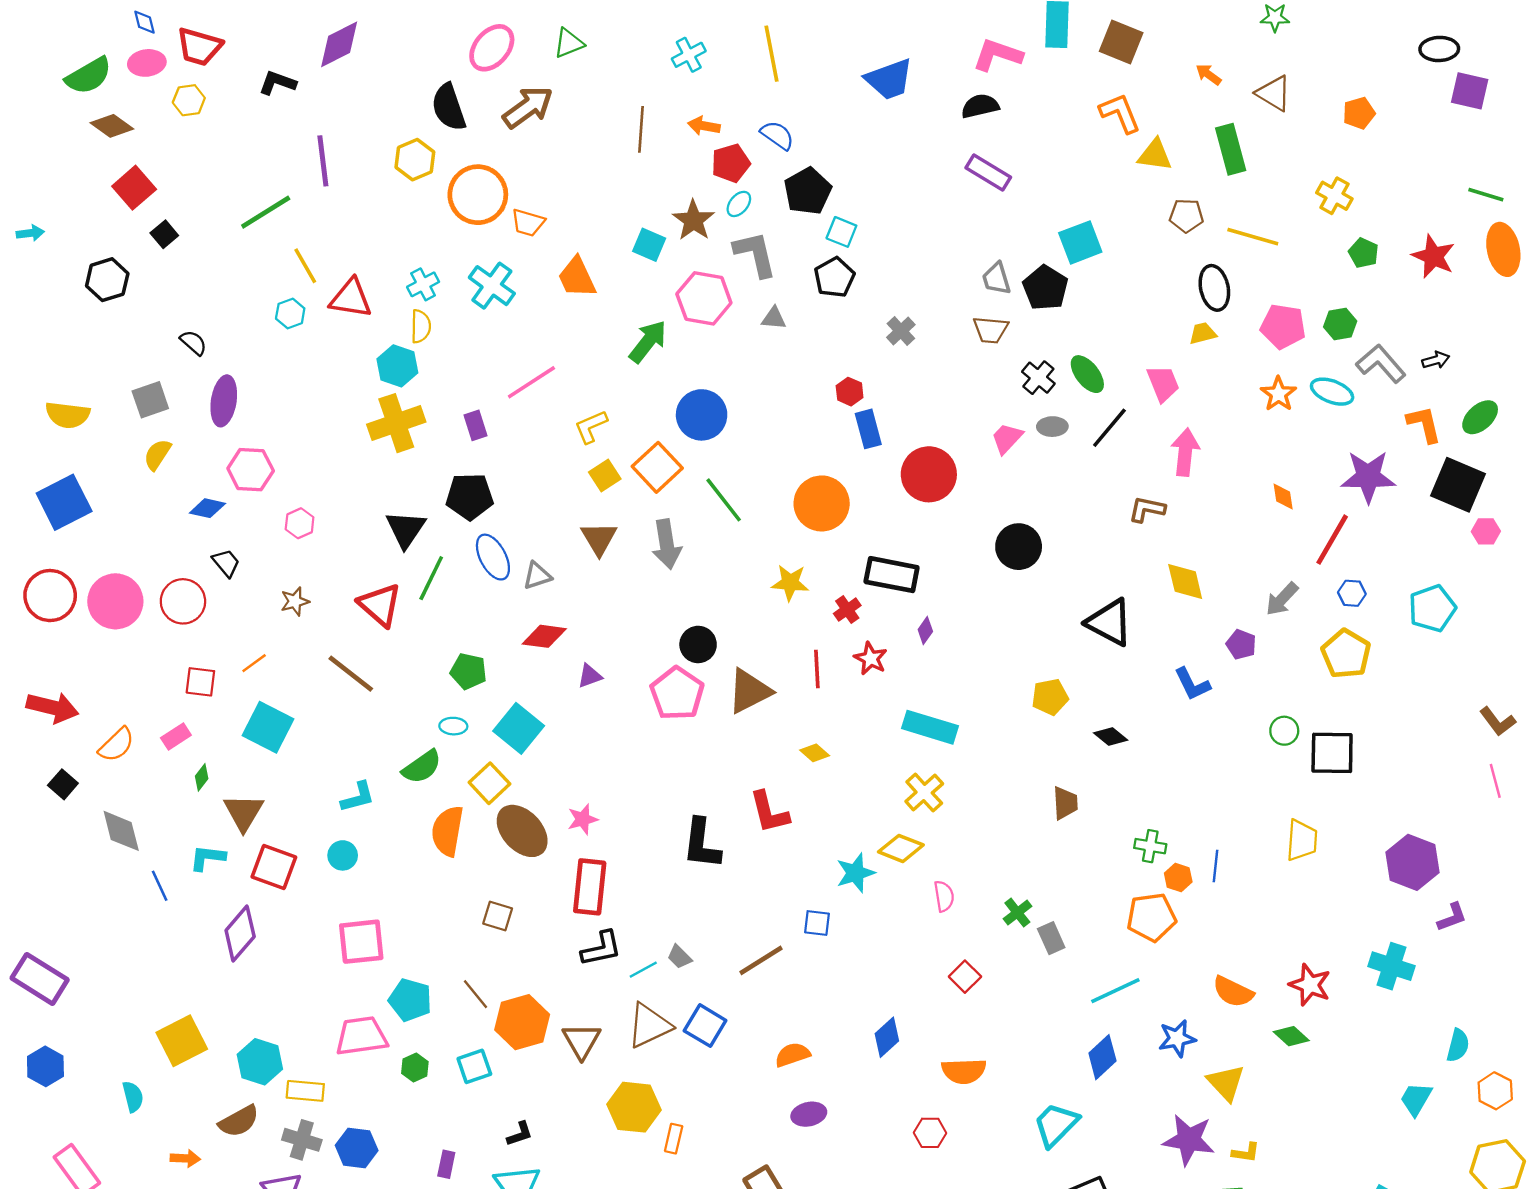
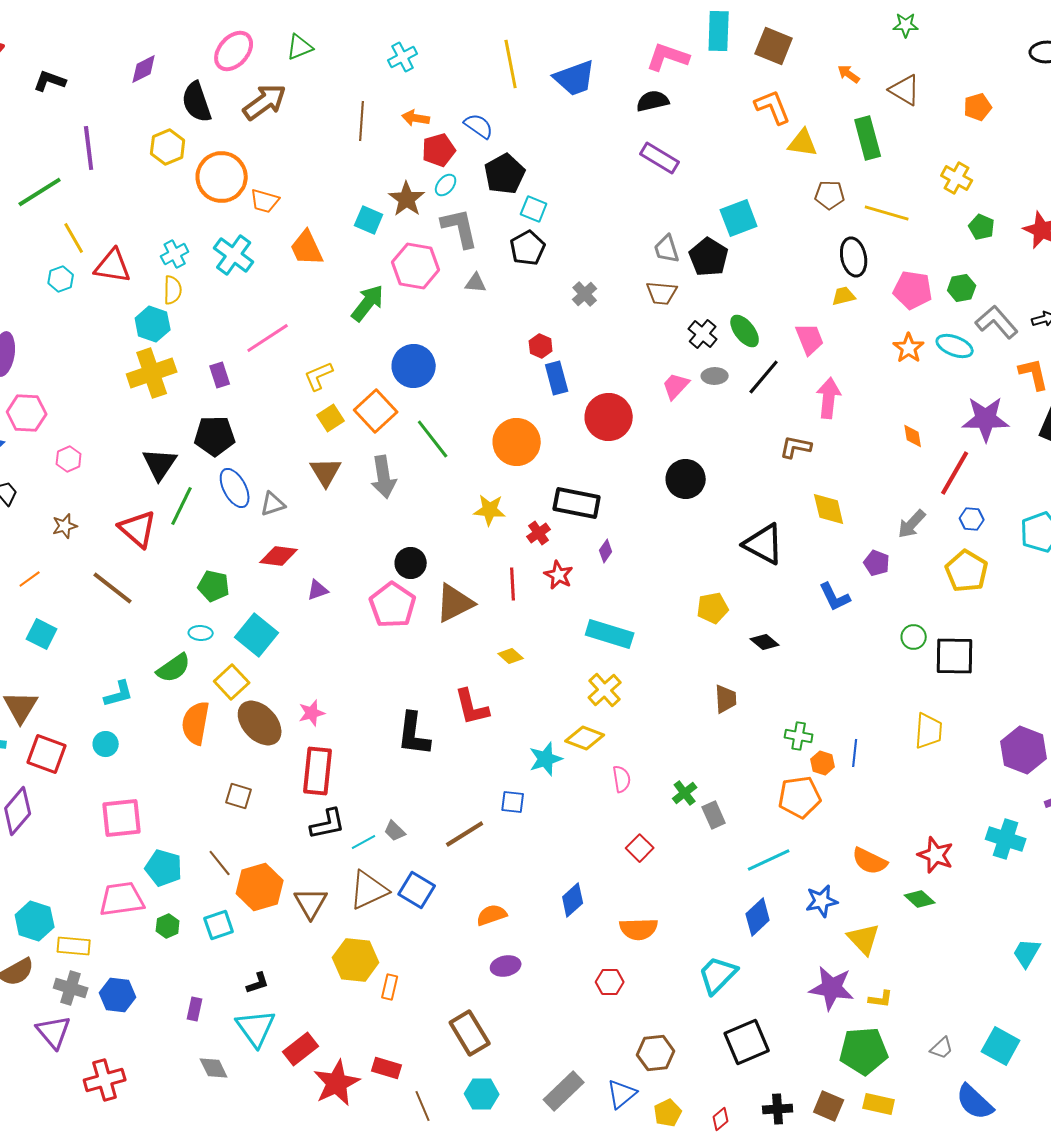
purple diamond: (339, 44) -> (144, 69), moved, size x0.7
yellow line: (771, 54) -> (511, 64), moved
cyan square: (268, 727) -> (42, 634), size x0.7

